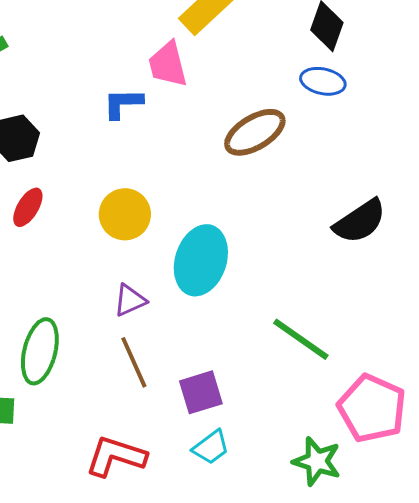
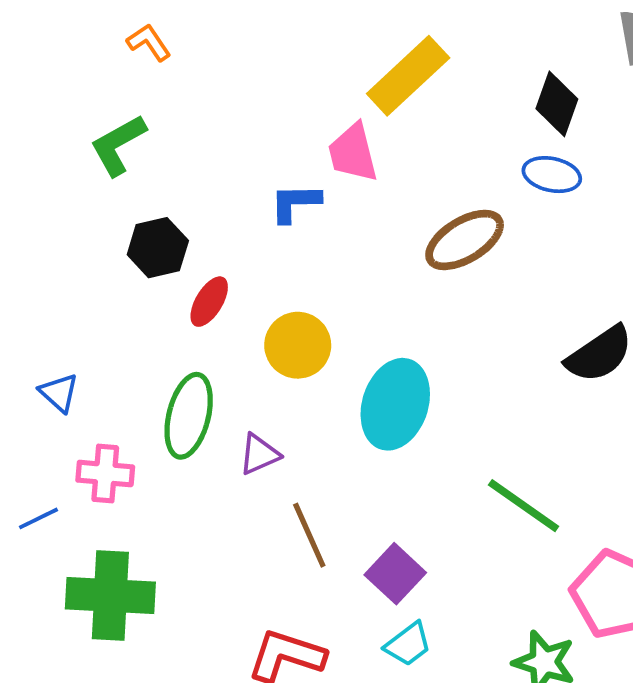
red ellipse: (28, 207) -> (209, 302), moved
purple triangle: (130, 300) -> (259, 454), moved
green ellipse: (40, 351) -> (189, 416), moved
purple square: (201, 392) -> (395, 574), turned -30

